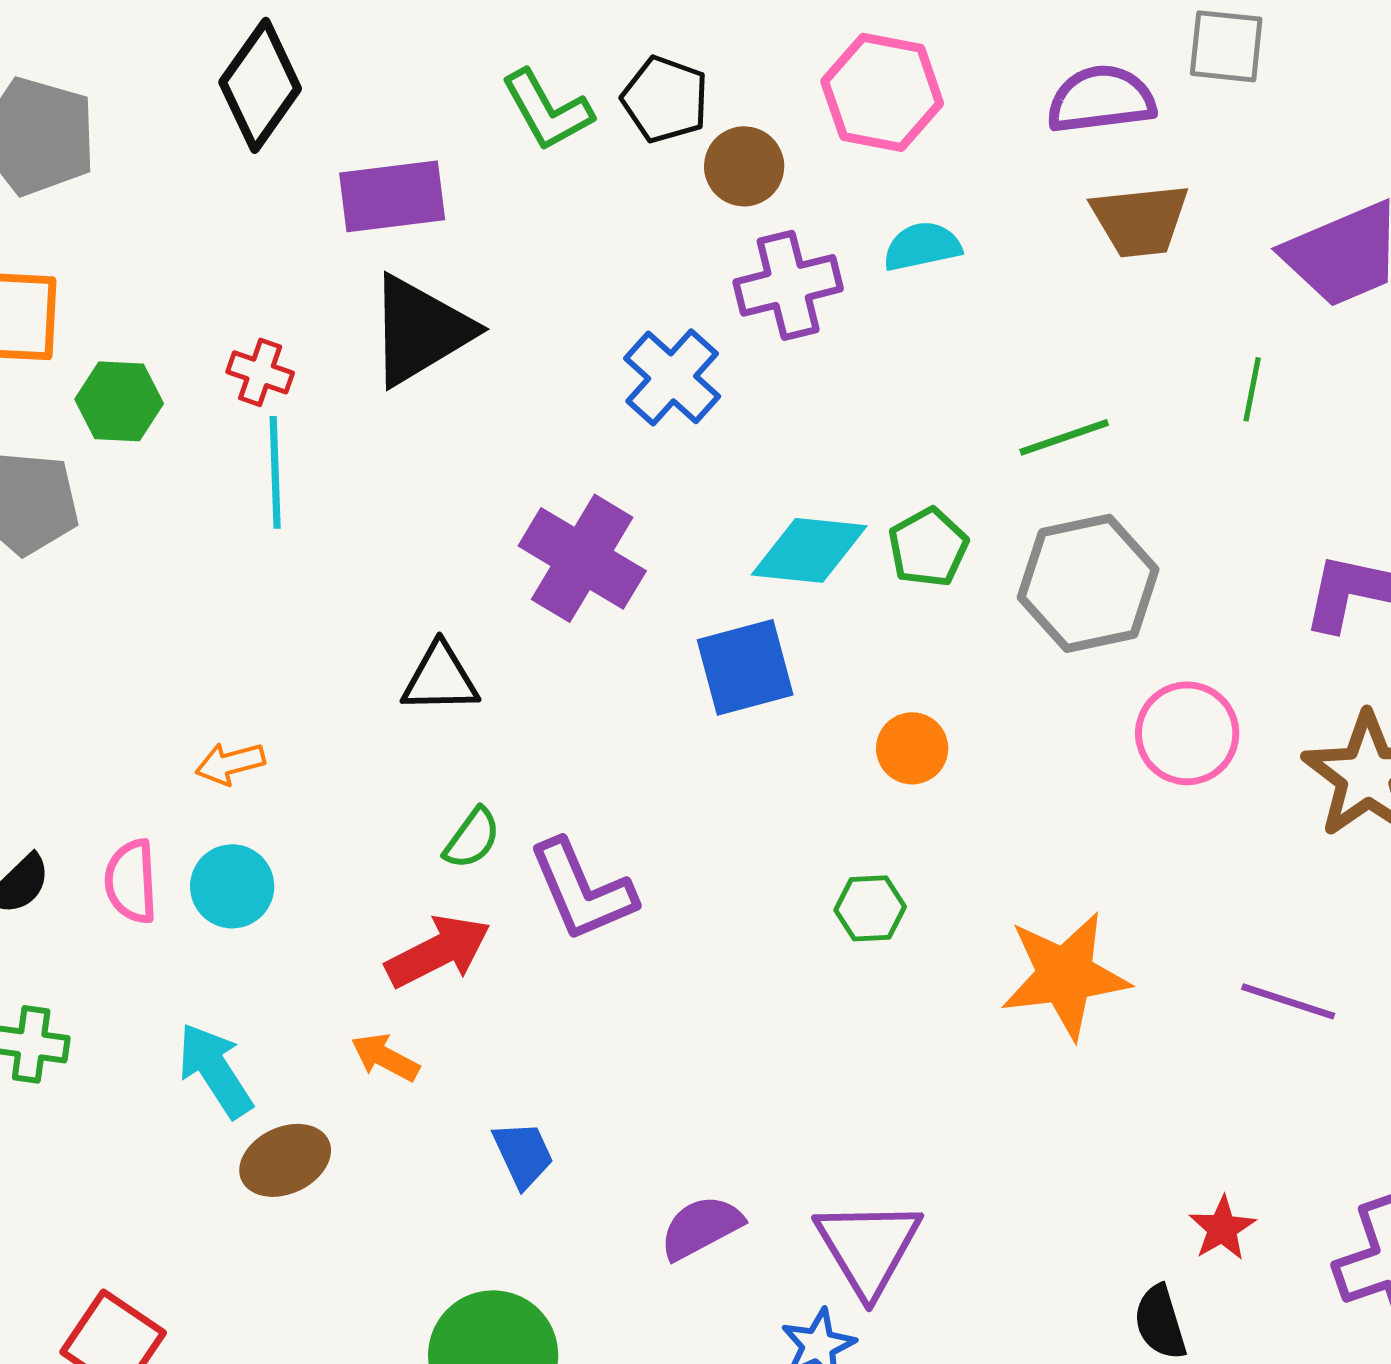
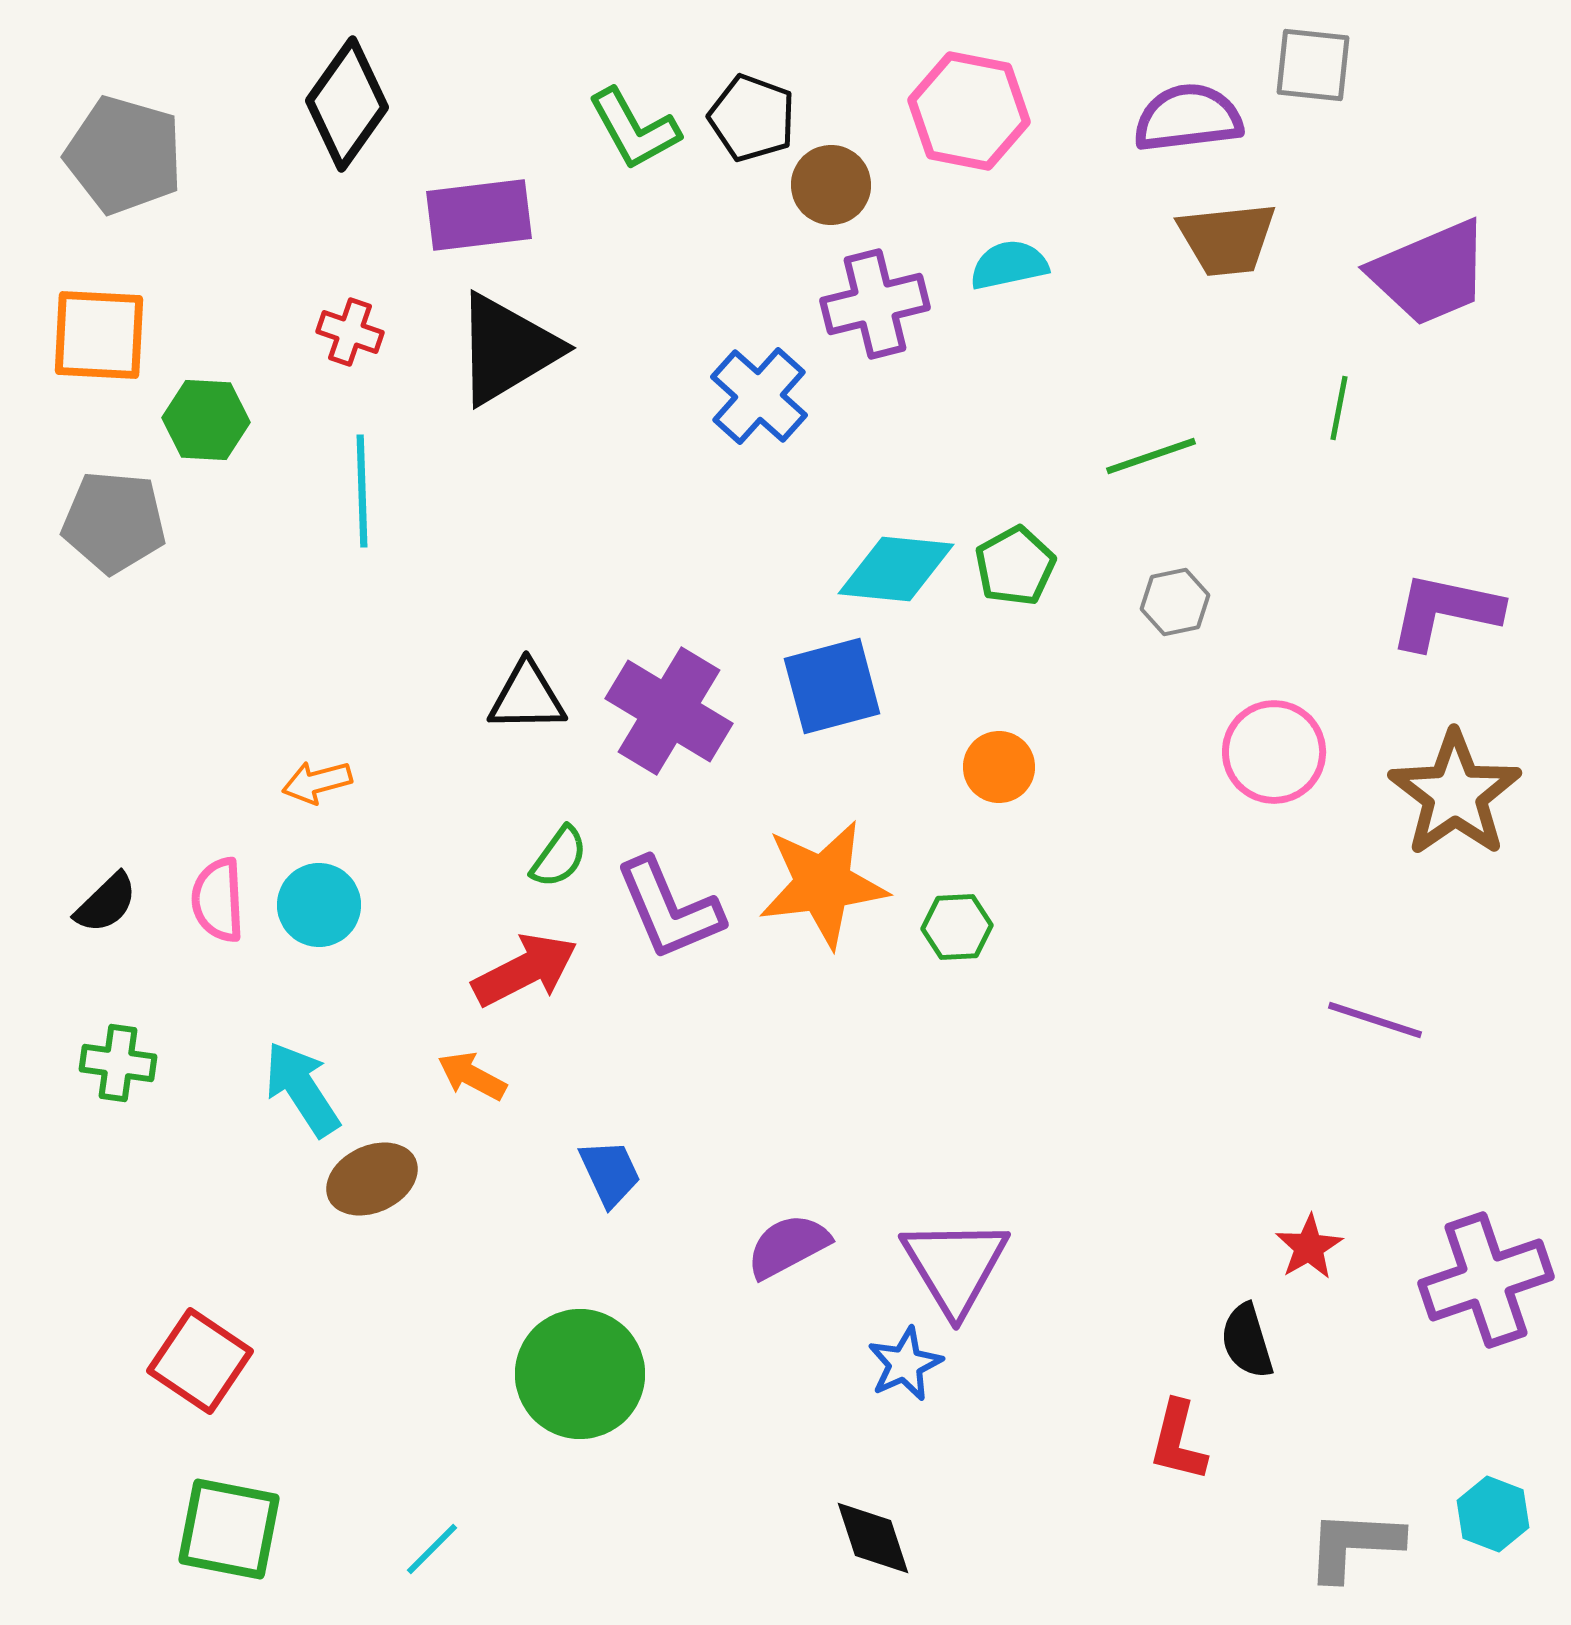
red cross: (260, 372) -> (350, 332), moved
purple cross: (582, 558) -> (669, 711), moved
gray hexagon: (1088, 583) -> (1175, 602), size x0.5
orange star: (1065, 975) -> (823, 884), moved

